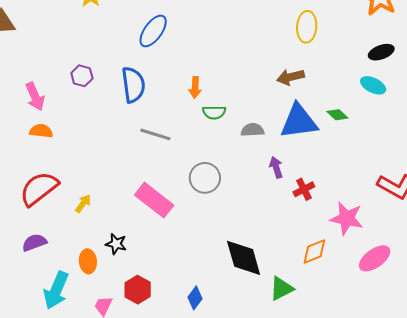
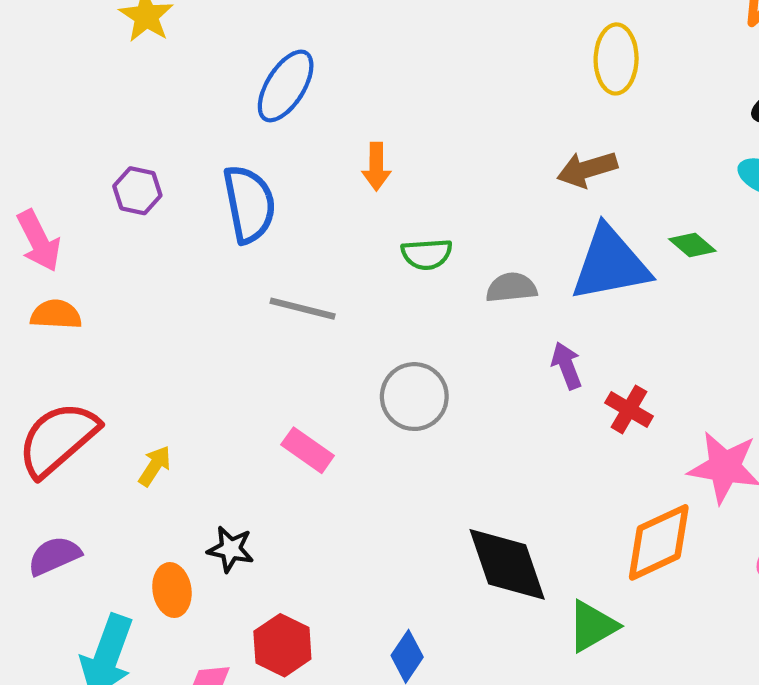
orange arrow: (195, 87) -> (376, 167), moved
red cross: (304, 189) -> (629, 409), turned -30
pink rectangle: (154, 200) -> (308, 450), size x0.6
orange diamond: (314, 251) -> (659, 542), size x1.4

